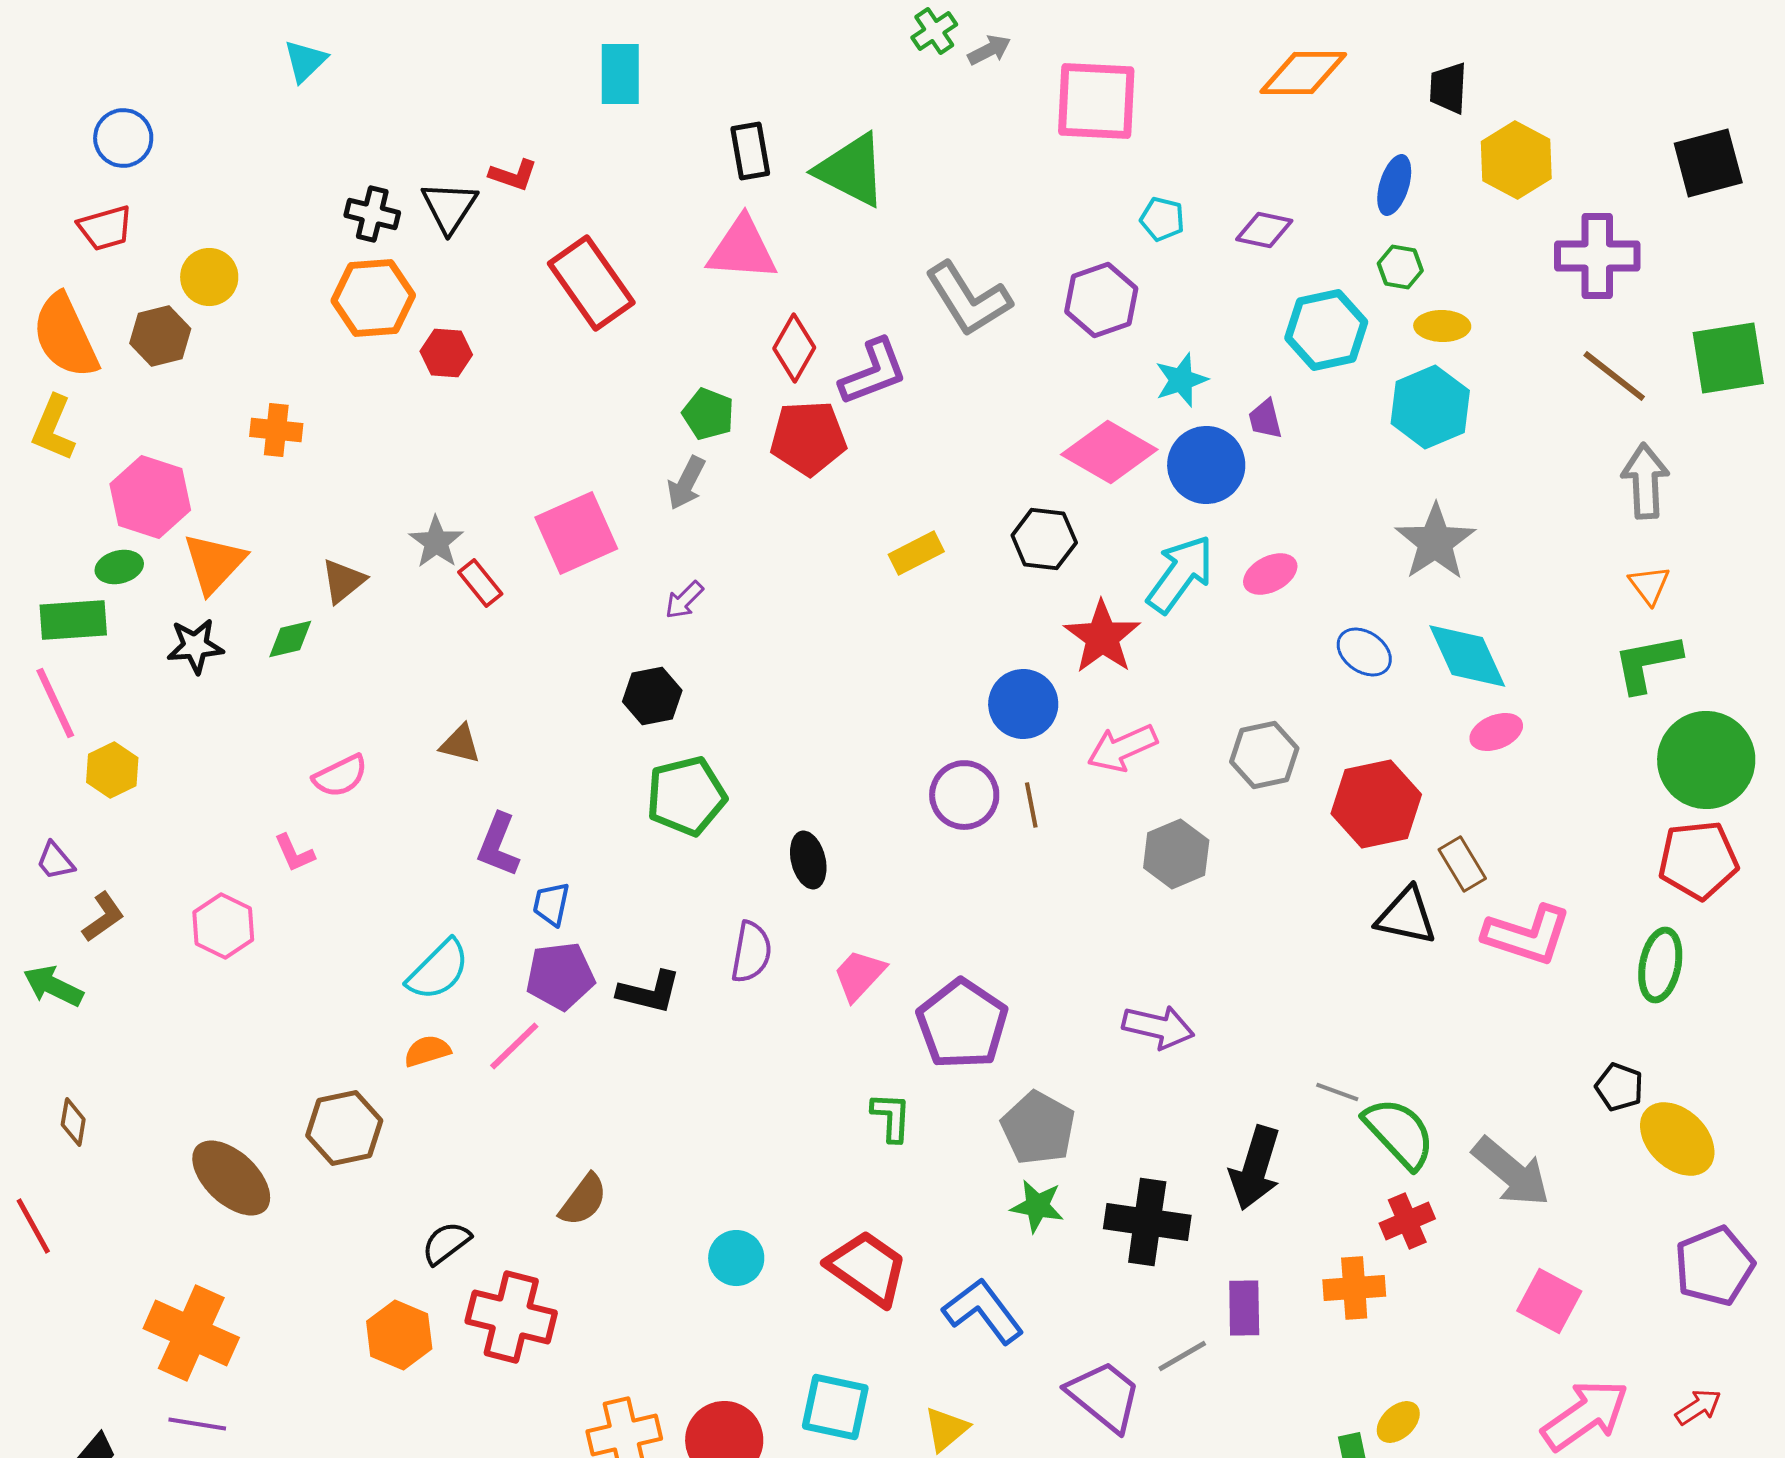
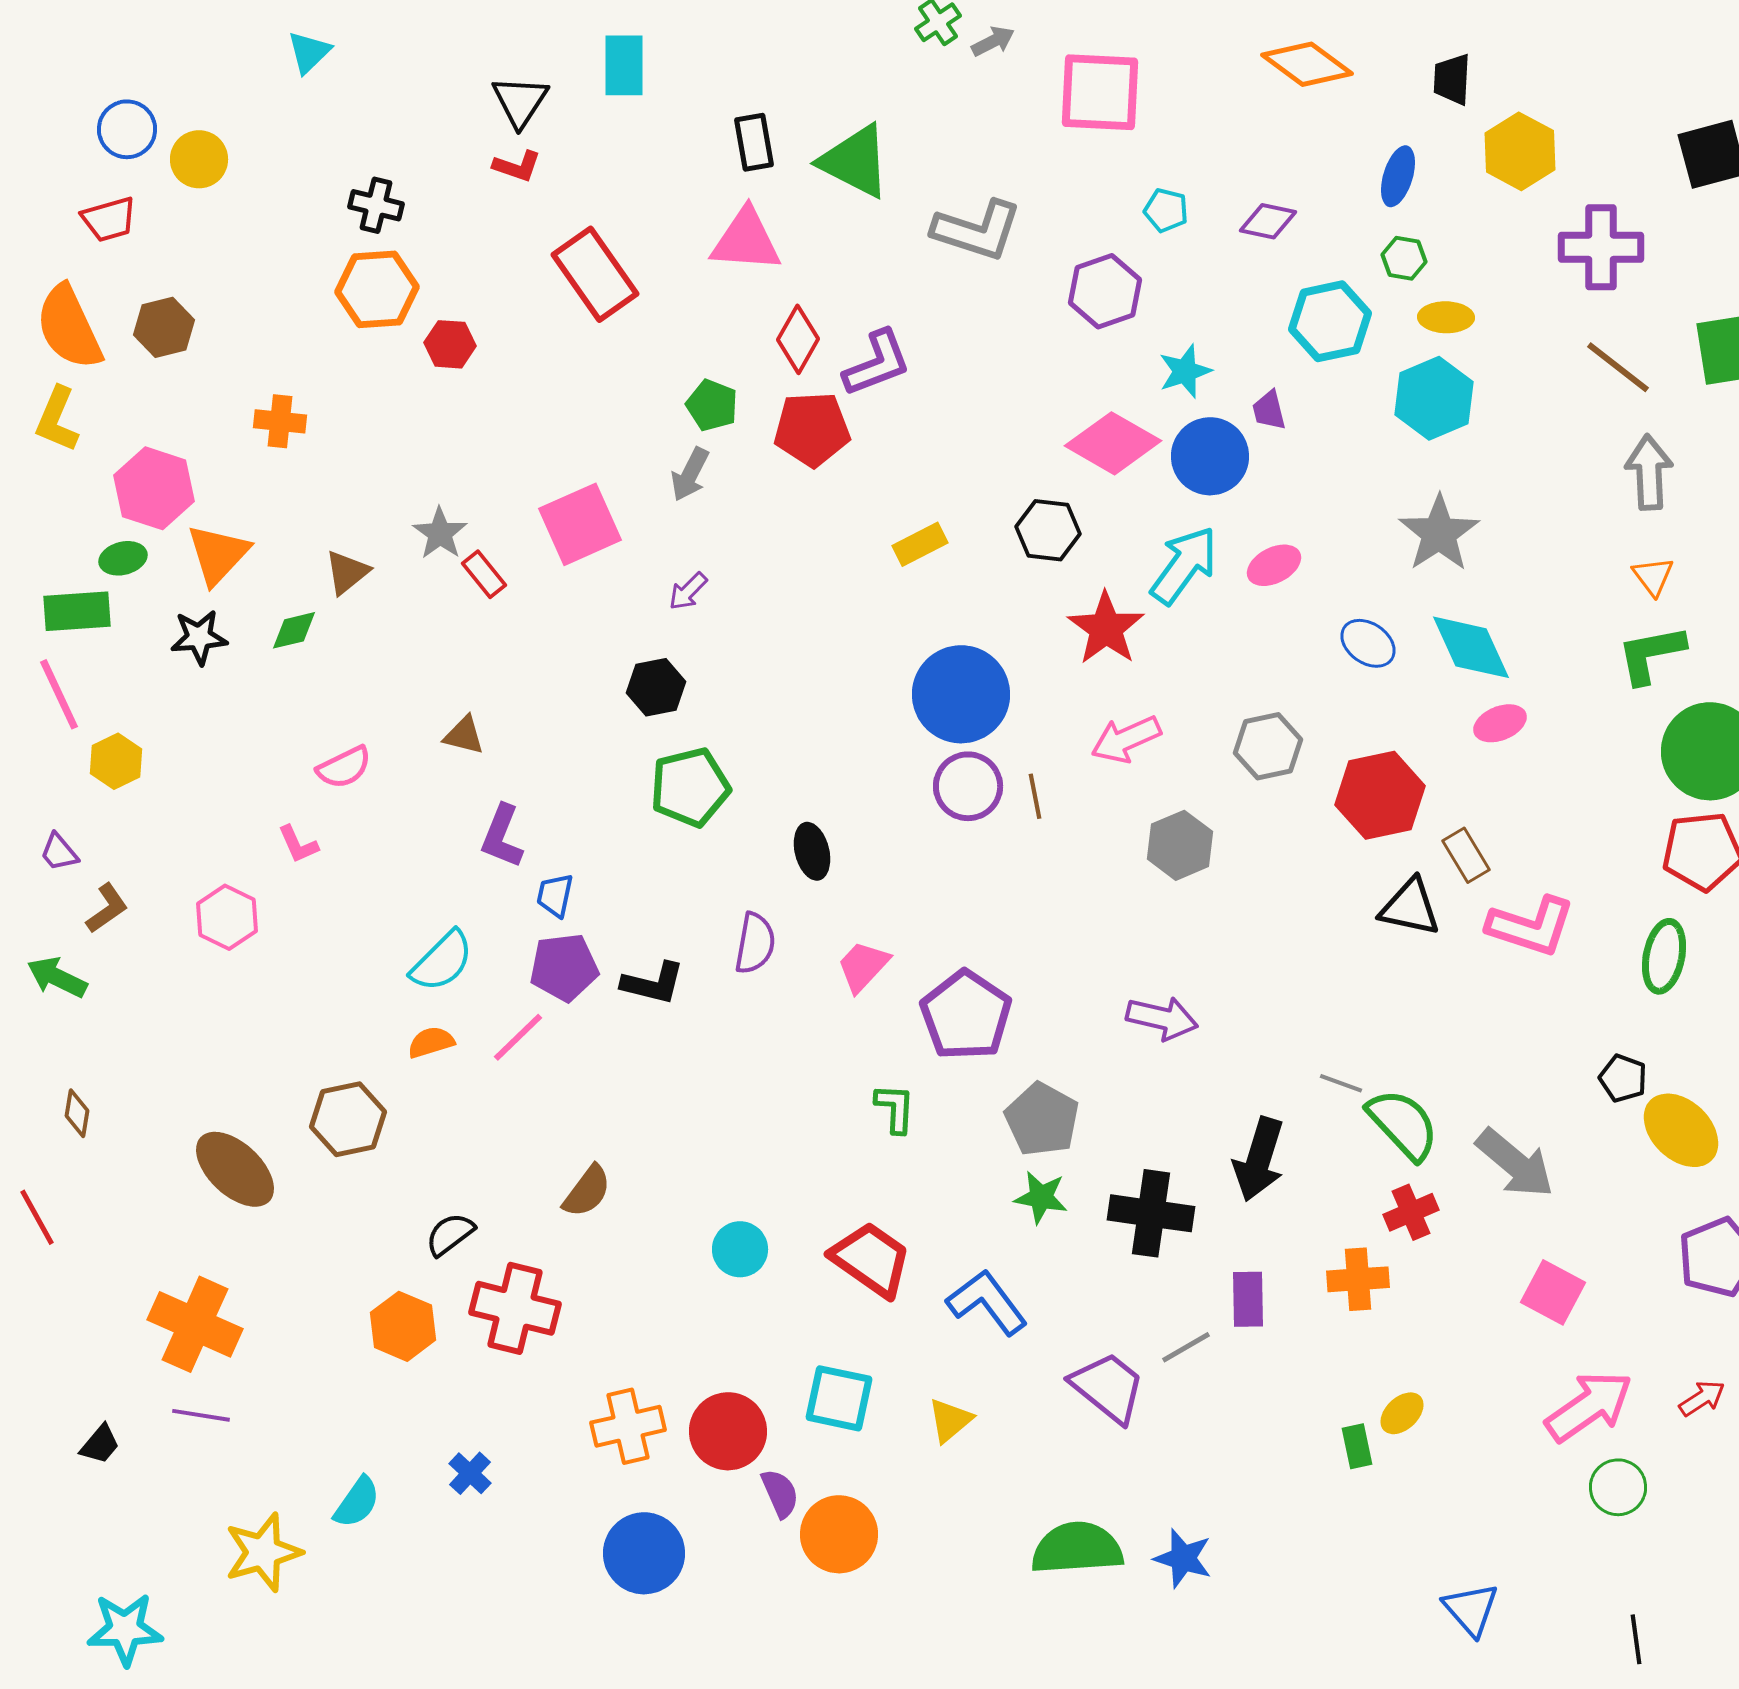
orange diamond: (1303, 73) -> (1307, 64), turned 36
black triangle: (449, 207) -> (520, 101), moved
yellow circle: (209, 277) -> (199, 159), moved
gray L-shape: (968, 299) -> (977, 230), moved, turned -40
blue circle: (1023, 704) -> (961, 694), moved, size x1.4

